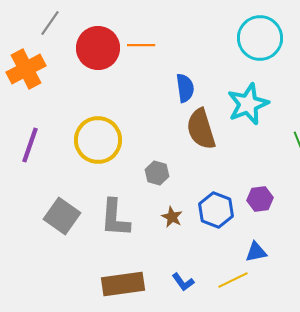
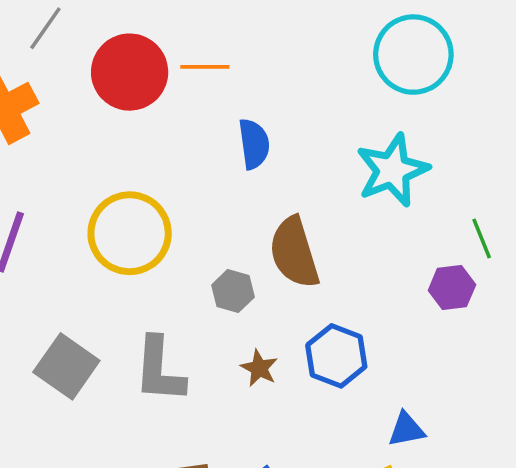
blue semicircle: (185, 88) -> (254, 144), moved
brown semicircle: (201, 129) -> (294, 253), moved
purple hexagon: (260, 199) -> (452, 288), moved

